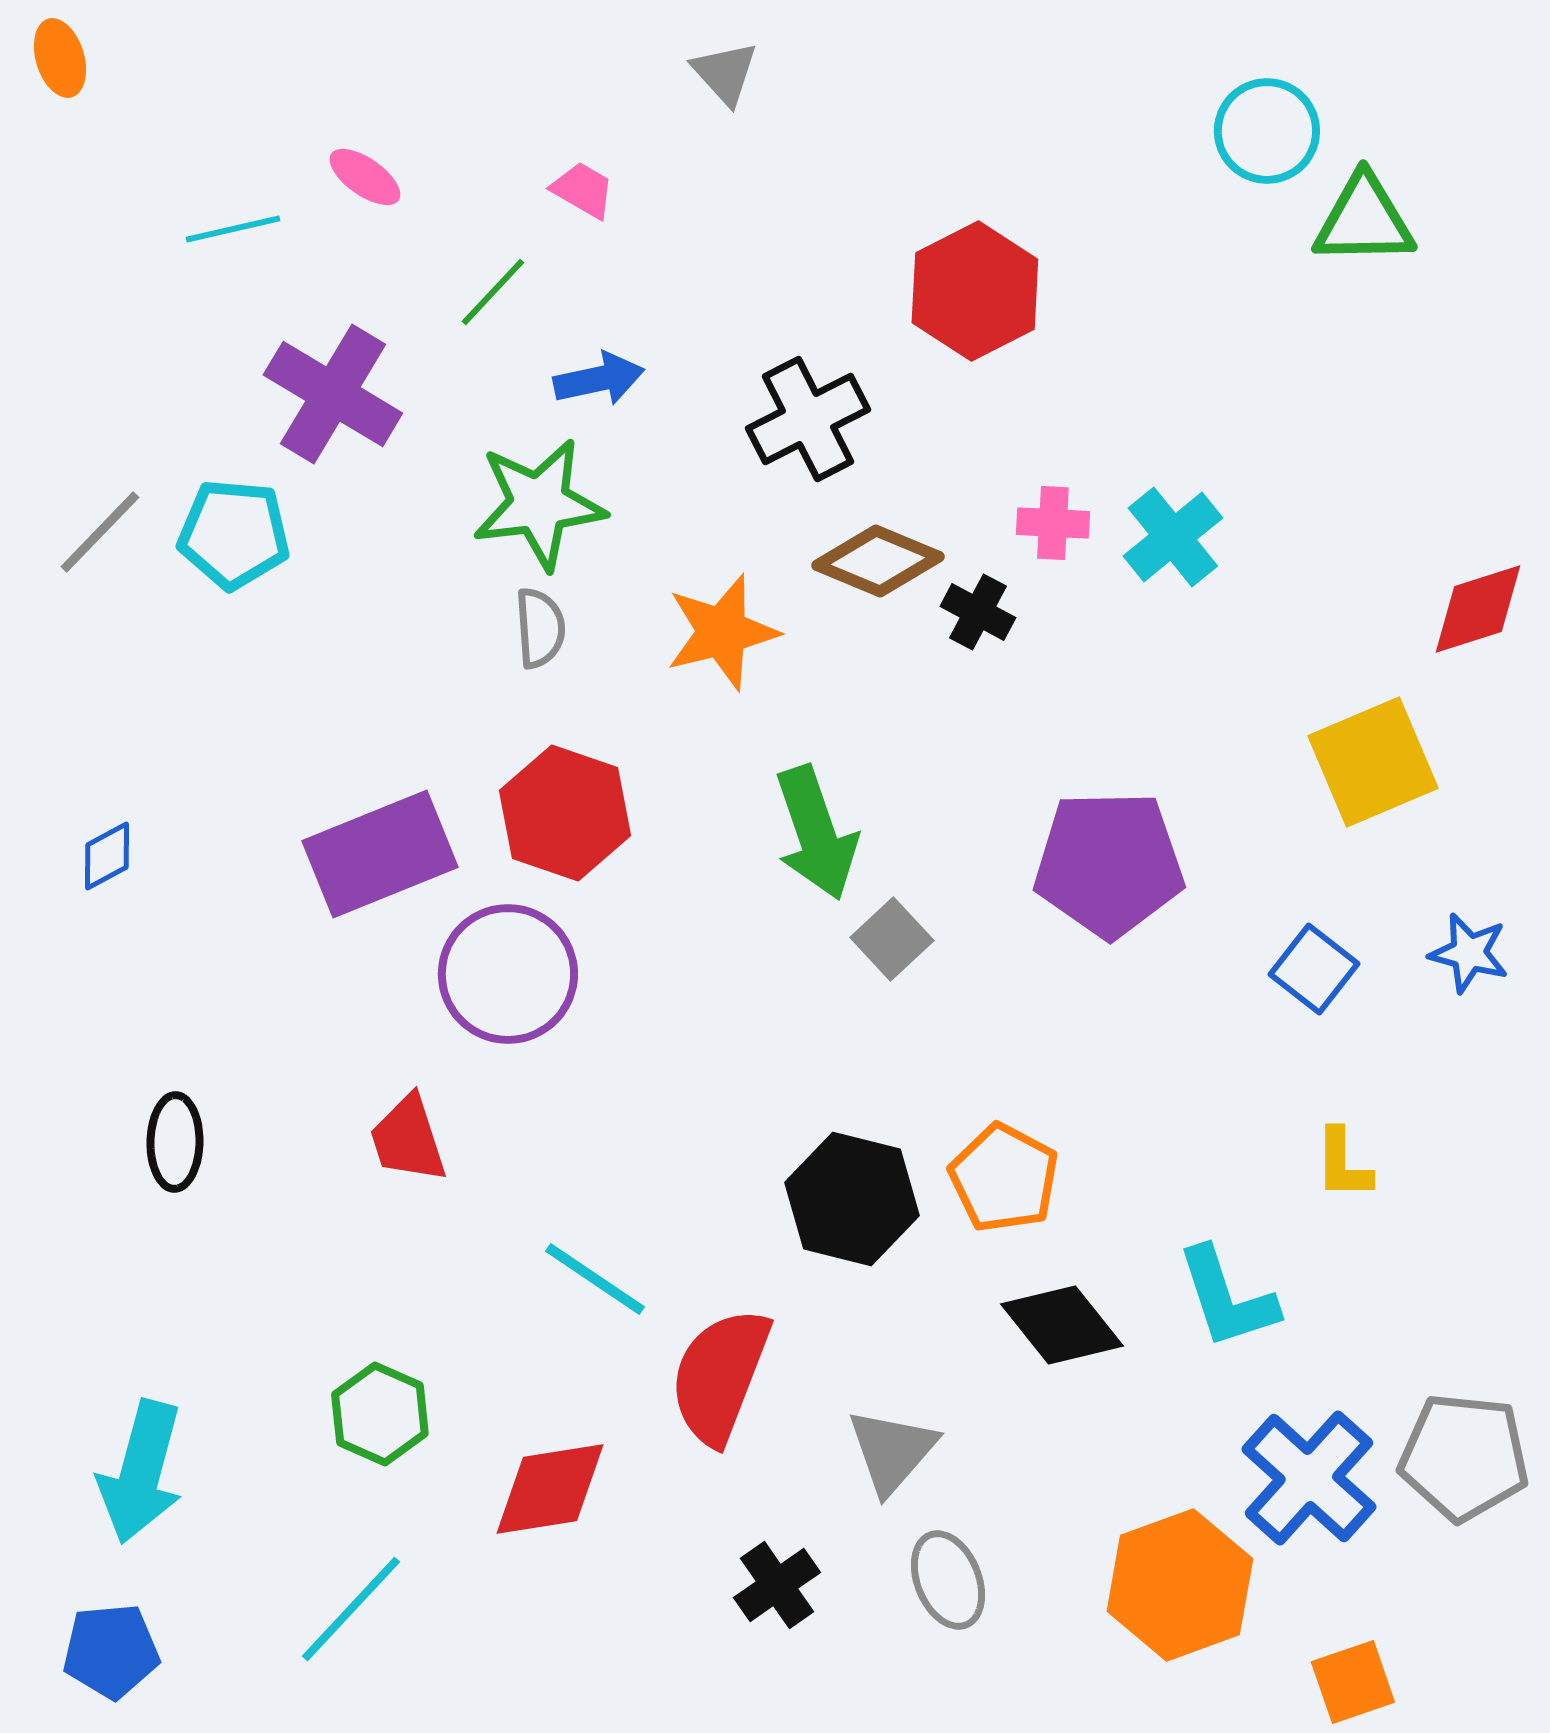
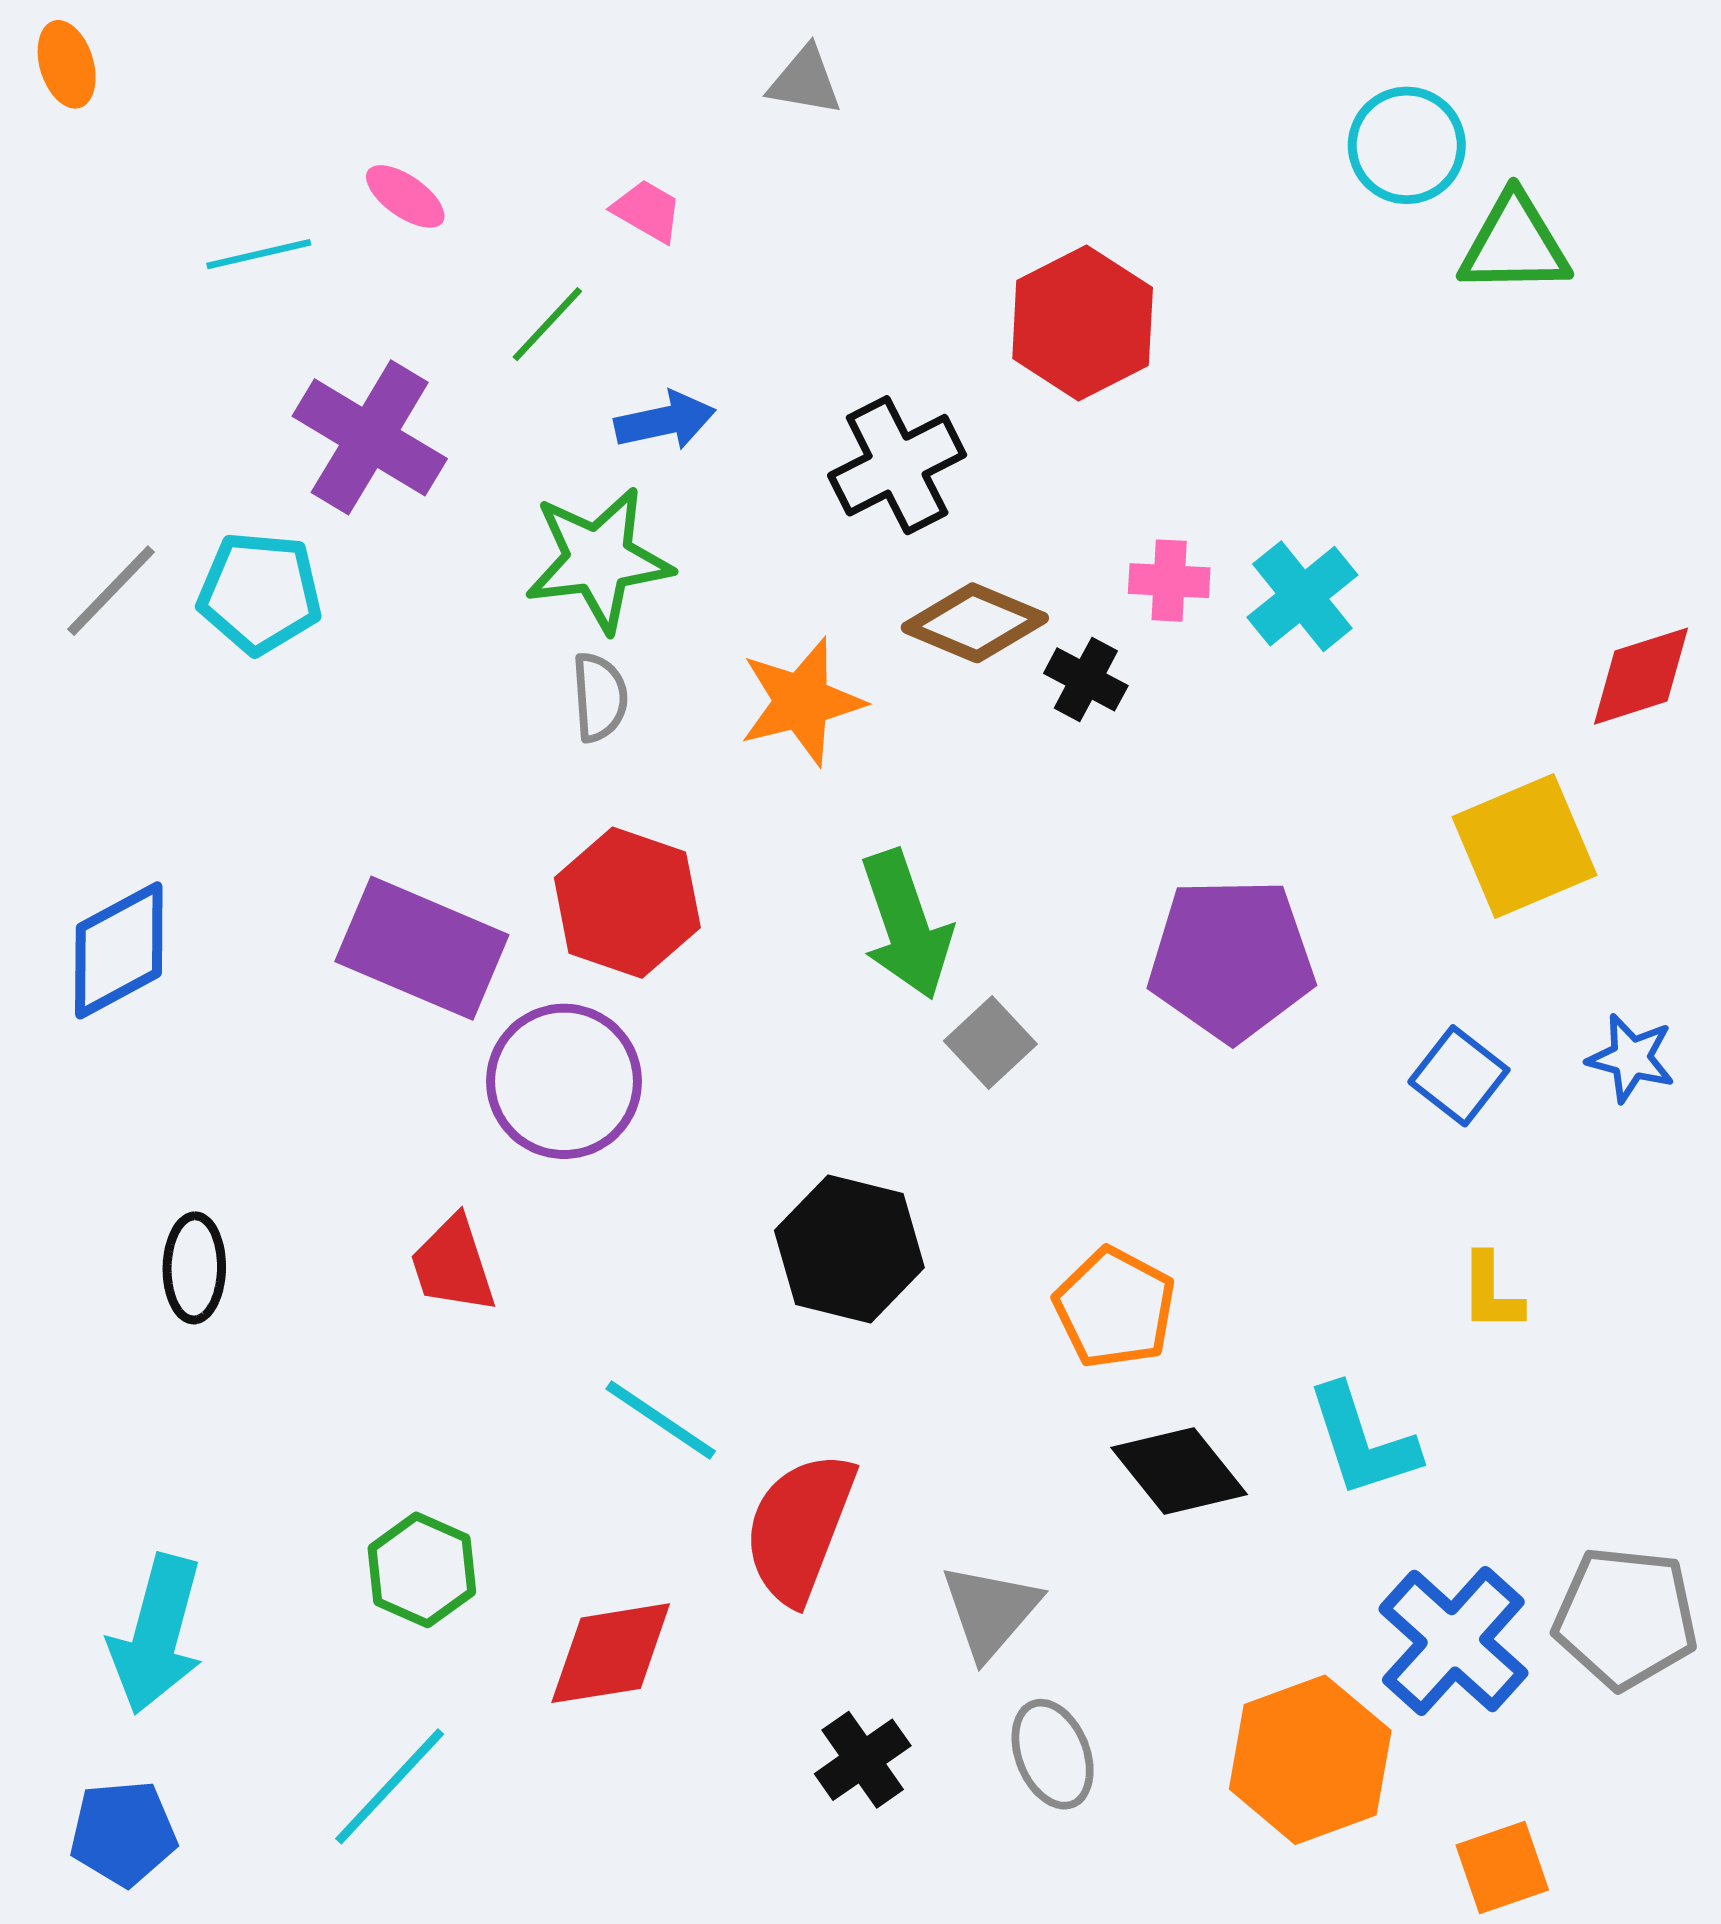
gray triangle: (725, 73) -> (805, 81), turned -38
purple rectangle: (380, 854) -> (422, 948), turned 45
blue diamond: (107, 856) -> (119, 950), size x1.8
black hexagon: (852, 1199) -> (849, 1249), moved

